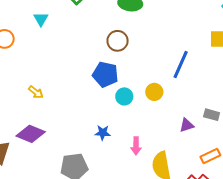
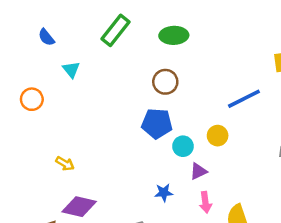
blue line: (181, 65) -> (244, 99), turned 48
yellow arrow: (36, 92) -> (65, 164), moved
purple triangle: (187, 125) -> (198, 171), moved

